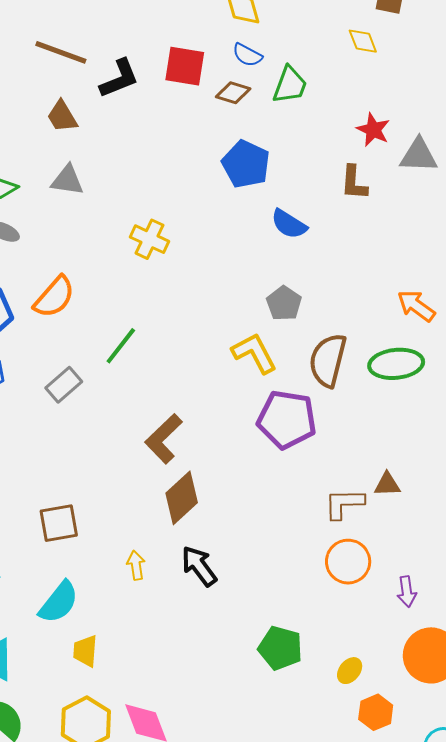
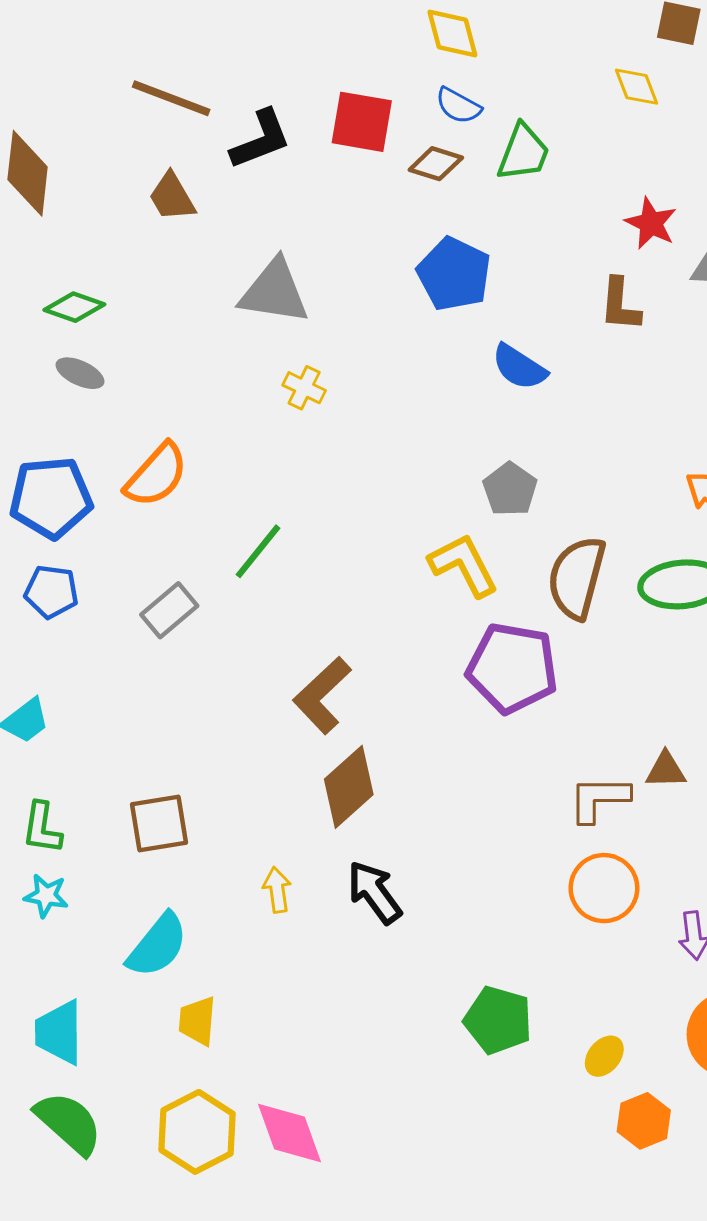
gray triangle: (67, 180) -> (274, 292), moved, size x1.4
yellow cross: (150, 239) -> (304, 388), size x0.7

